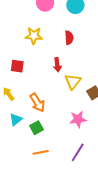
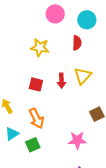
red semicircle: (69, 38) -> (77, 43), moved
red square: (17, 66) -> (36, 84), moved
yellow triangle: (73, 82) -> (83, 76), moved

